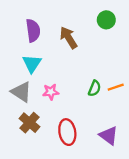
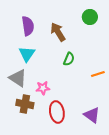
green semicircle: (94, 88) -> (69, 59), moved
pink star: (51, 92) -> (43, 88), moved
brown cross: (30, 123) -> (25, 104), turned -30

